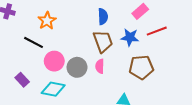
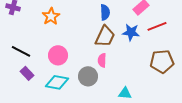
brown trapezoid: (103, 41) -> (105, 36), turned 45
black line: (34, 42) -> (21, 51), moved
gray circle: (77, 67) -> (88, 76), moved
brown pentagon: (141, 67) -> (162, 61), moved

